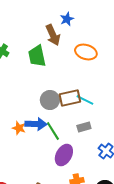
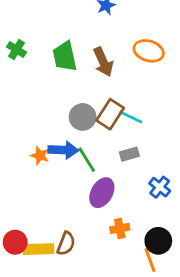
brown arrow: (53, 35) -> (103, 62), moved
orange ellipse: (86, 52) -> (149, 51), moved
brown rectangle: (70, 98) -> (110, 114), turned -45

